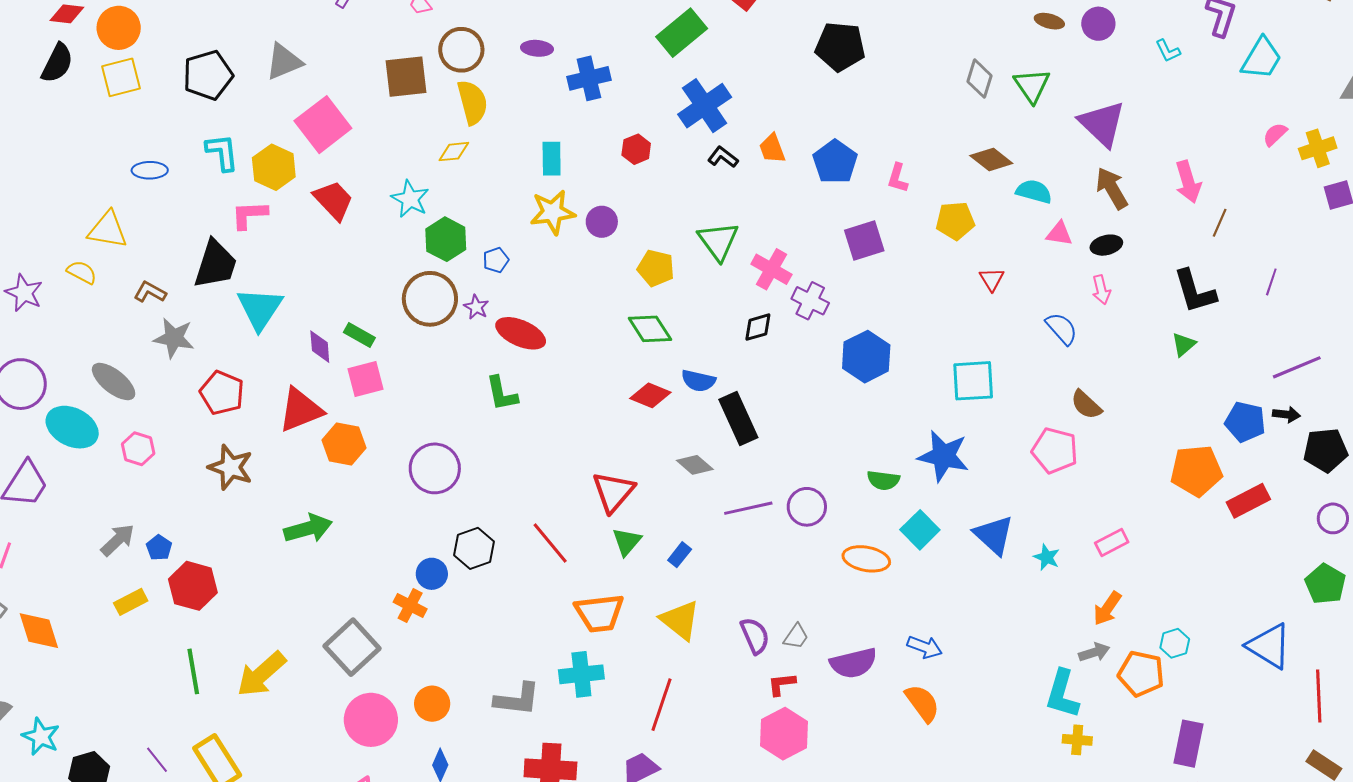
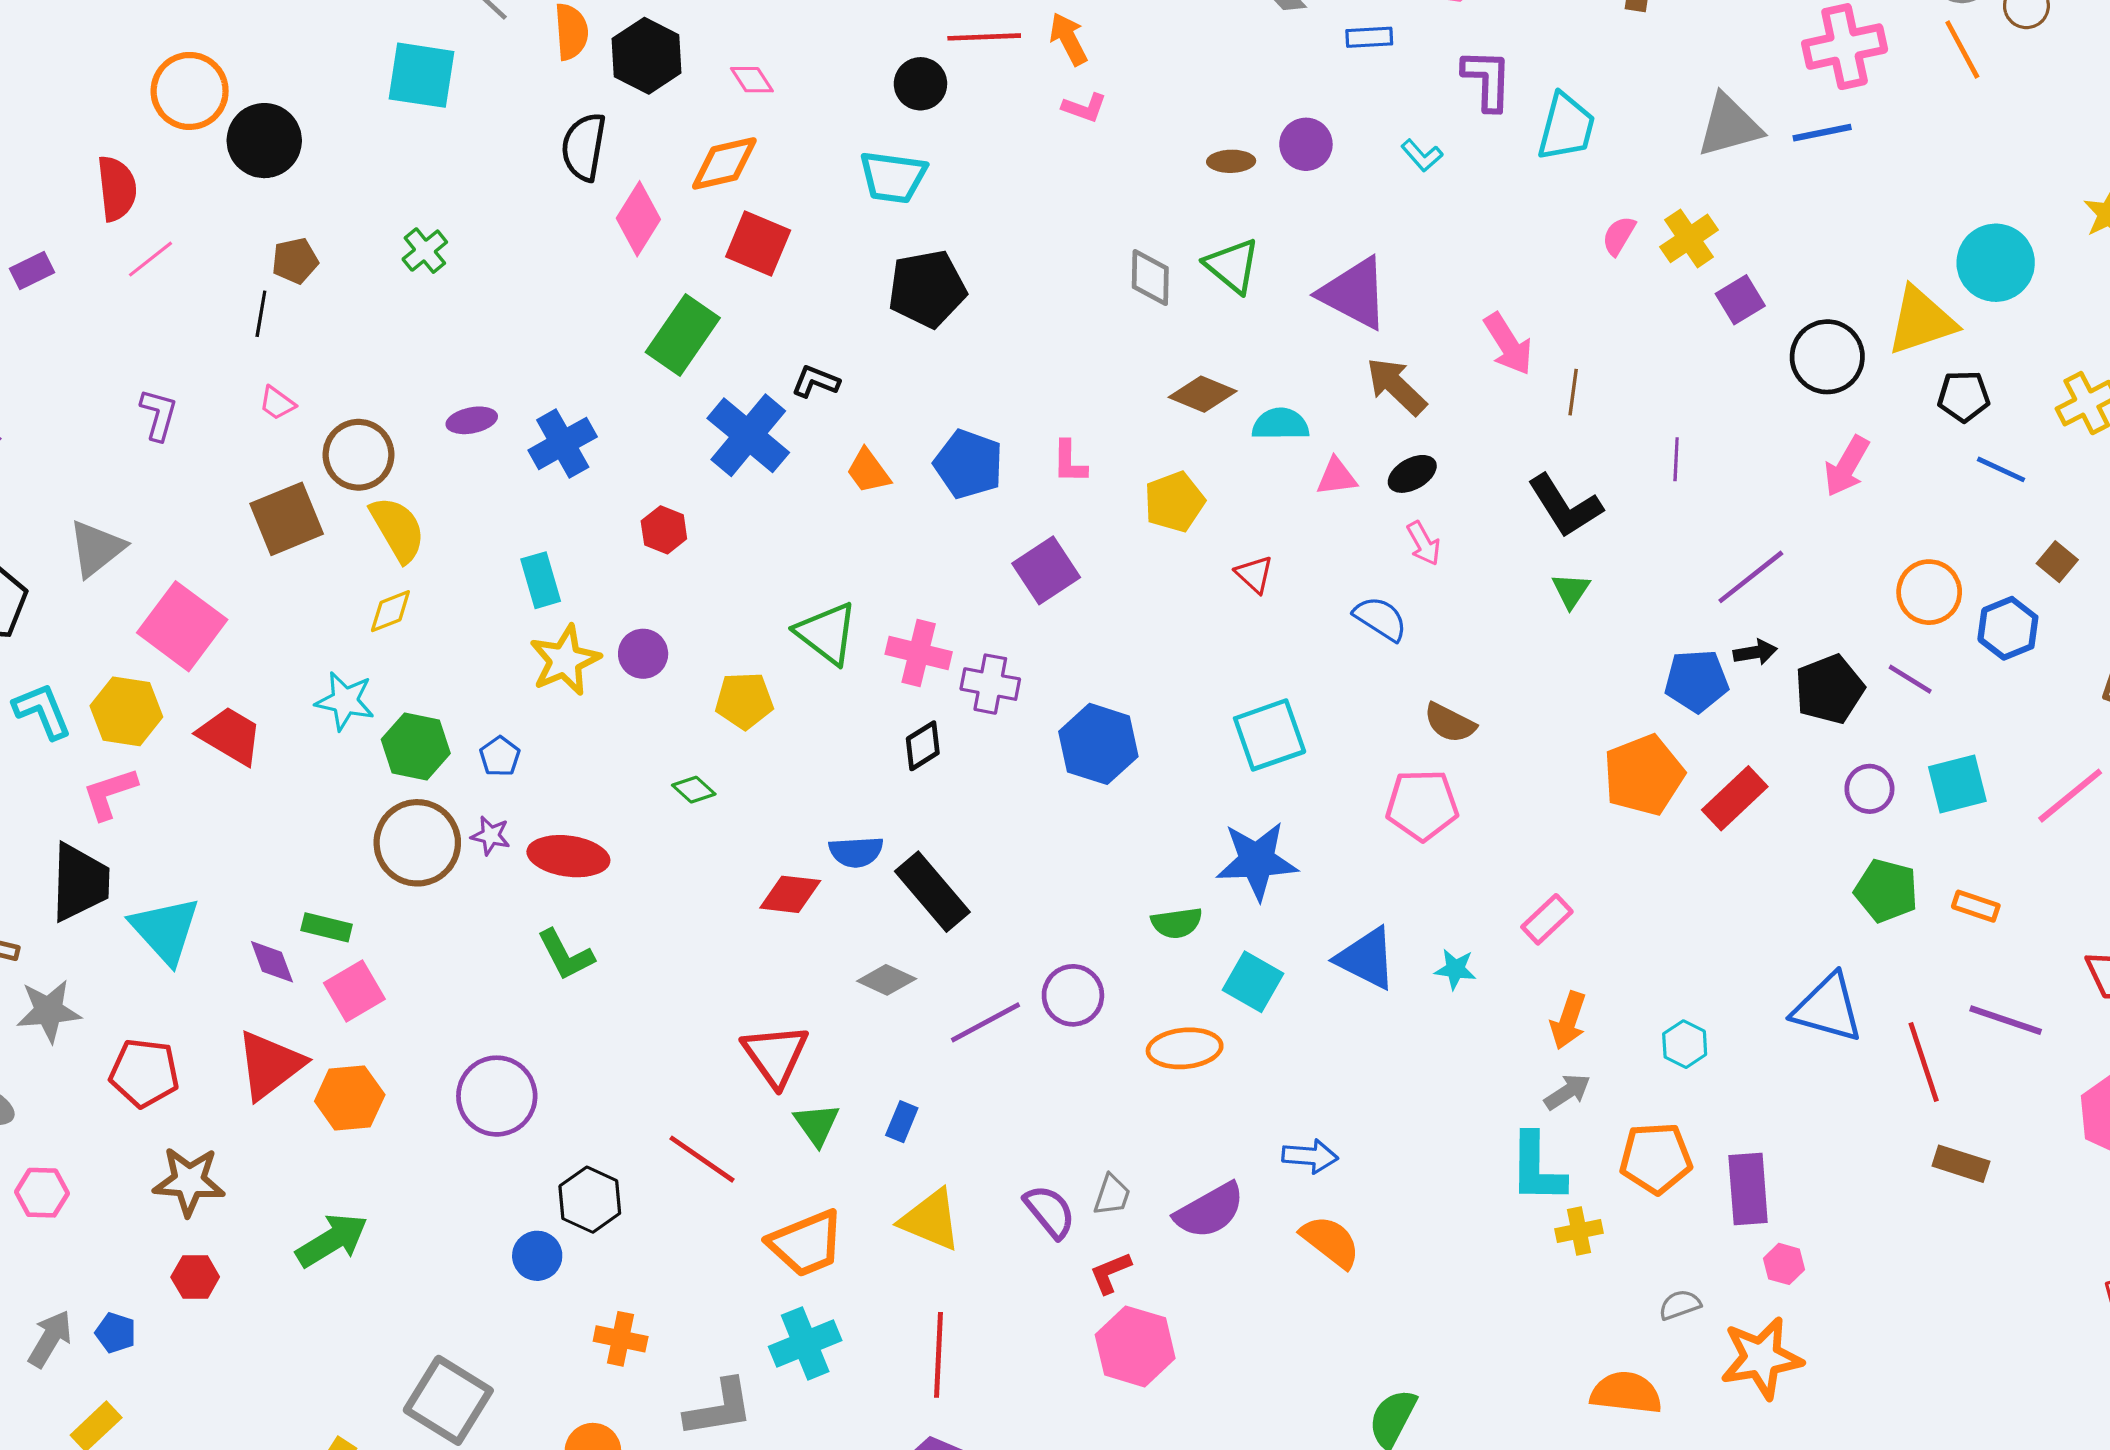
black L-shape: (723, 157) -> (816, 381), moved
green diamond: (650, 329) -> (694, 790), moved, size x0.6
red hexagon: (193, 586) -> (195, 1277), moved, size x0.6
orange cross: (410, 606) -> (621, 1339), moved
orange pentagon: (1141, 674) -> (1656, 1158), moved

